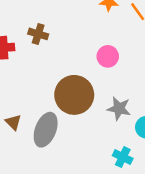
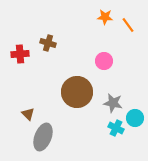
gray ellipse: (46, 130) -> (43, 137), moved
cyan cross: (123, 157) -> (116, 128), moved

